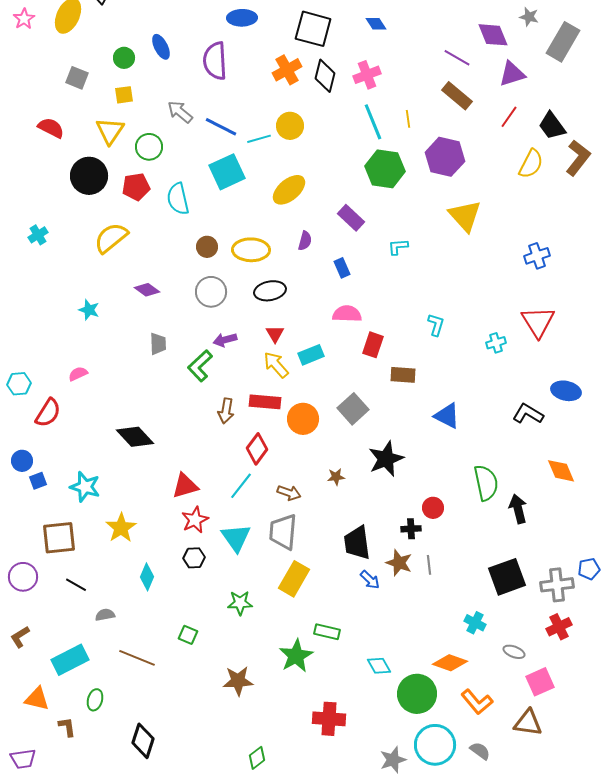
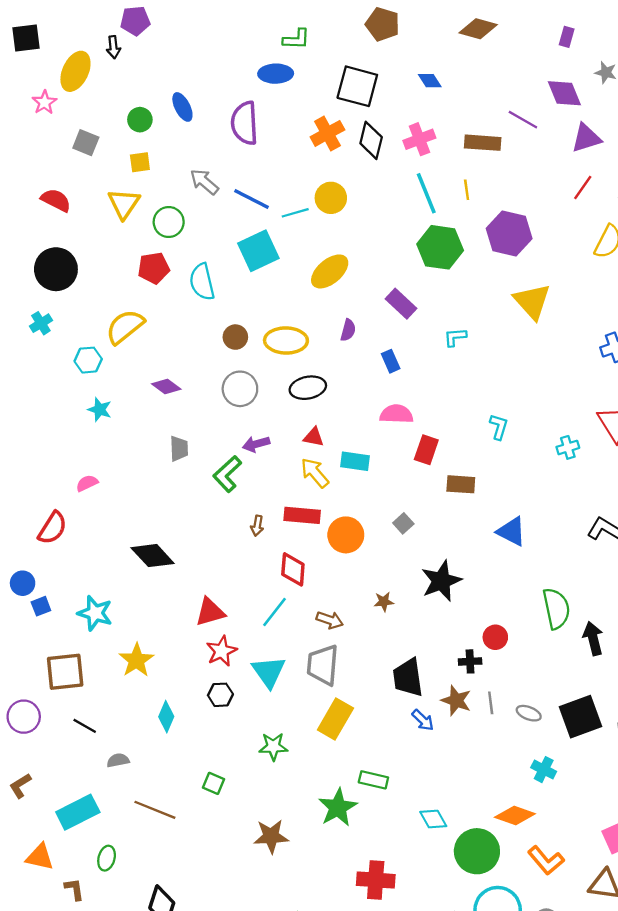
pink star: (24, 19) -> (44, 102), moved
brown rectangle: (457, 96) -> (483, 143), moved, turned -36
black circle: (89, 176) -> (56, 269), moved
red triangle: (275, 334) -> (314, 437), turned -48
cyan rectangle: (311, 355) -> (355, 461), turned 30
cyan hexagon: (19, 384) -> (88, 360), moved
gray square: (353, 409) -> (403, 523), size x0.6
brown arrow: (226, 411) -> (257, 526), size x0.7
red diamond: (257, 449) -> (293, 569), turned -32
gray ellipse: (514, 652) -> (529, 713), moved

